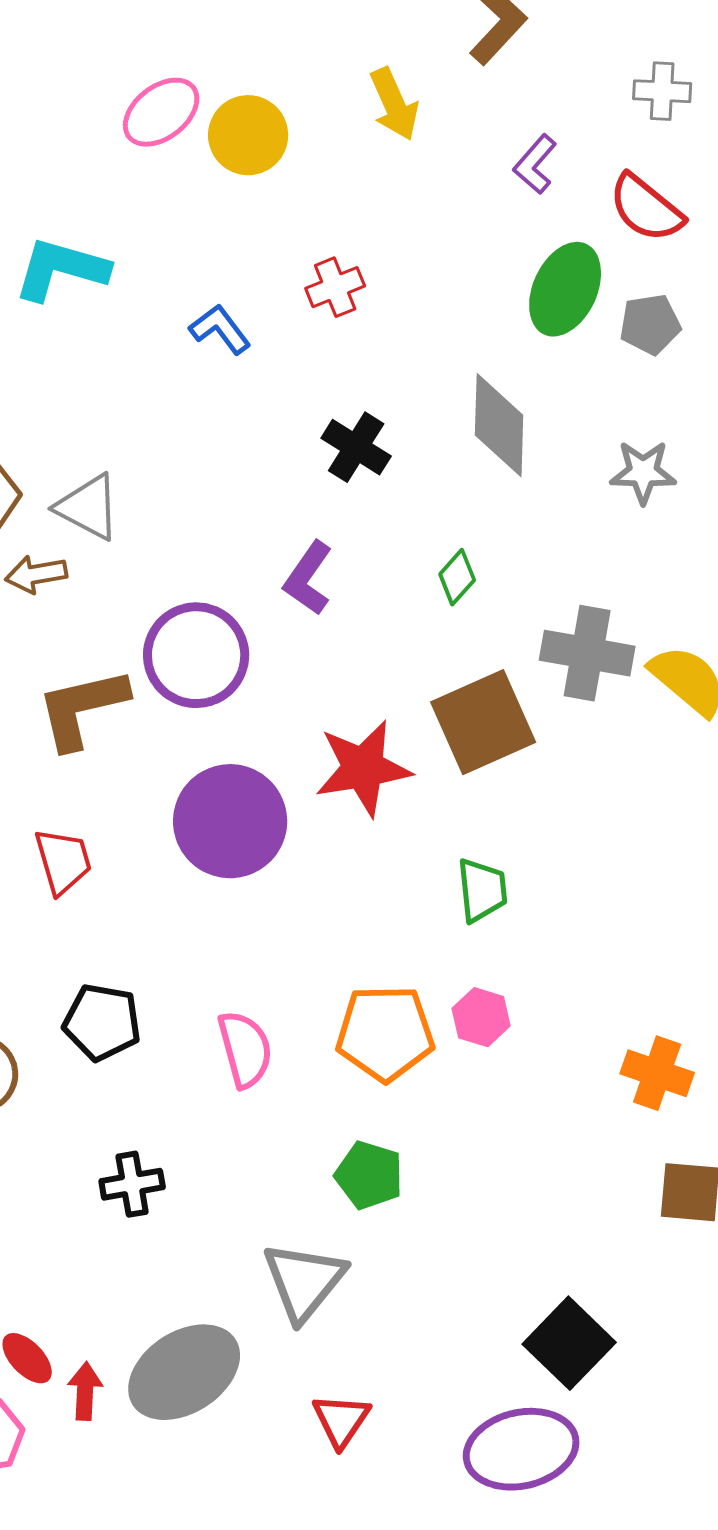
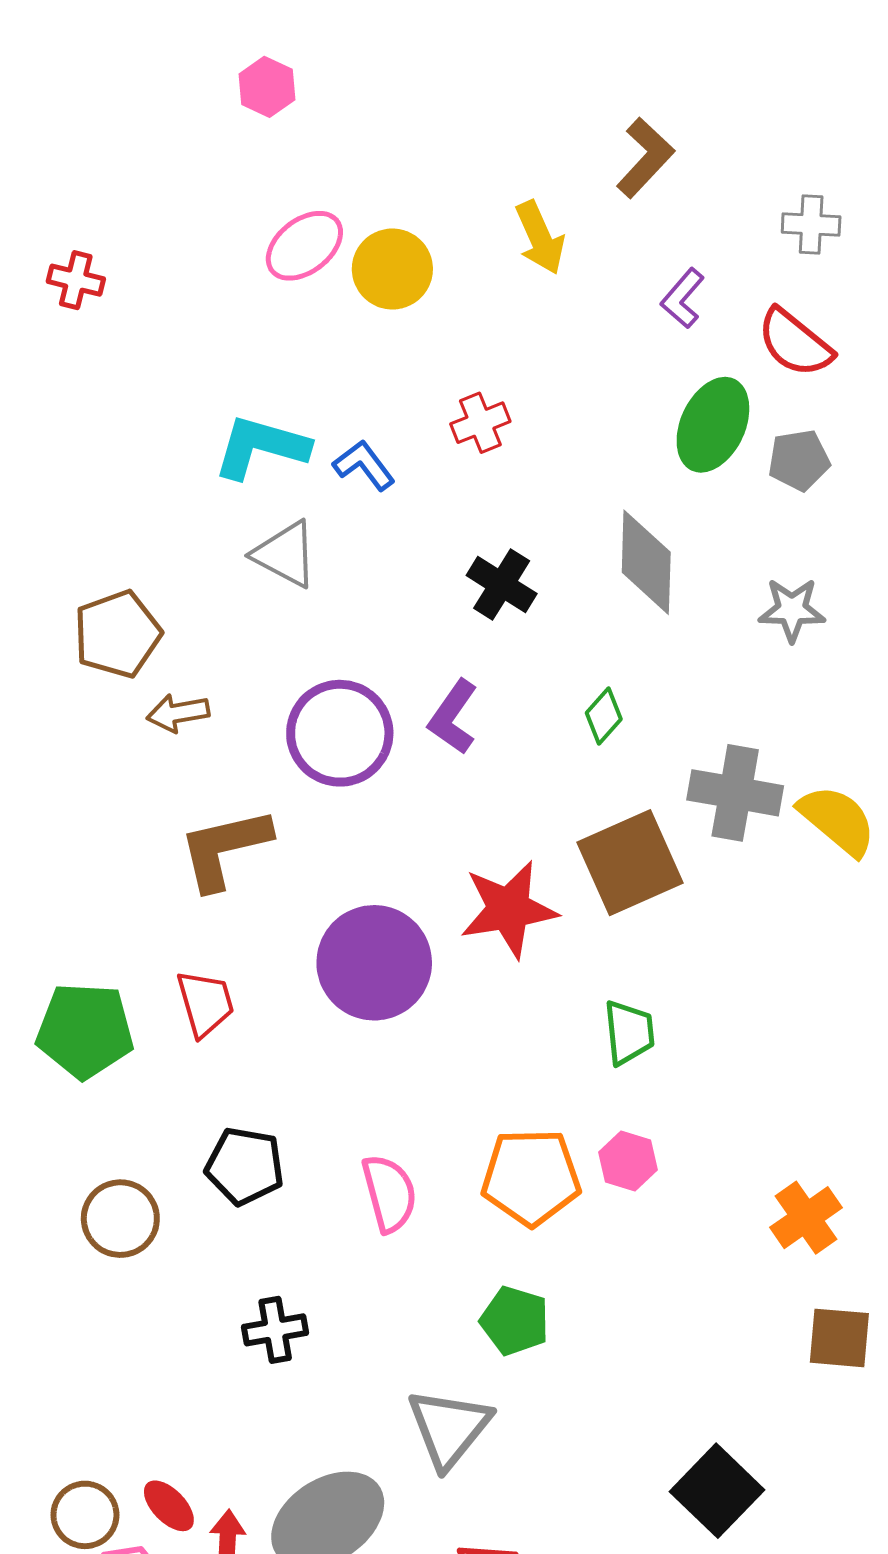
cyan L-shape: (61, 269) -> (261, 447), moved
gray triangle: (88, 507) -> (285, 554), moved
purple circle: (196, 655) -> (340, 733), moved
orange cross: (657, 1073) -> (806, 1218), turned 36

